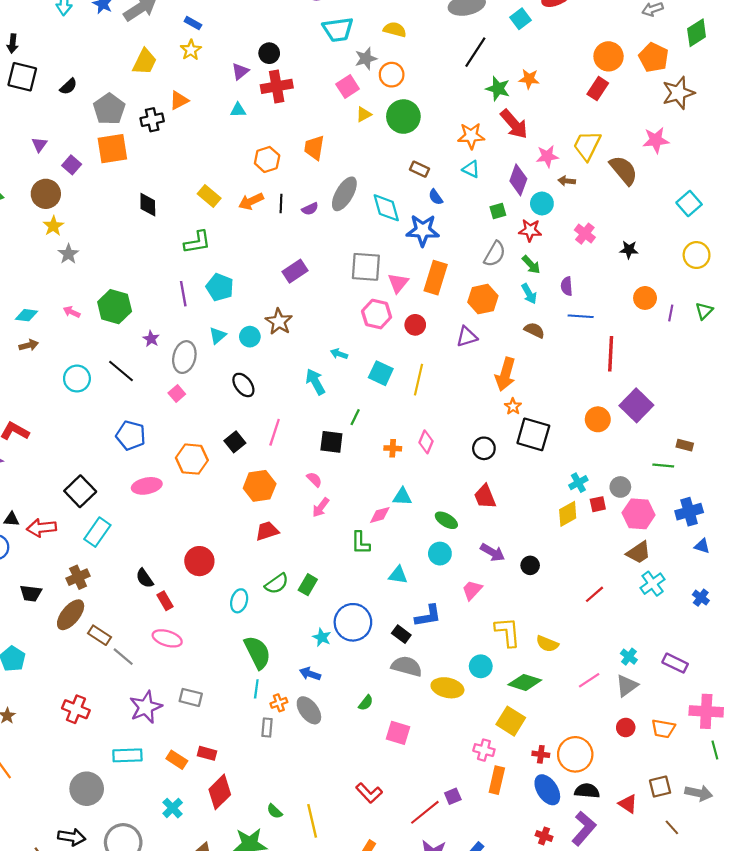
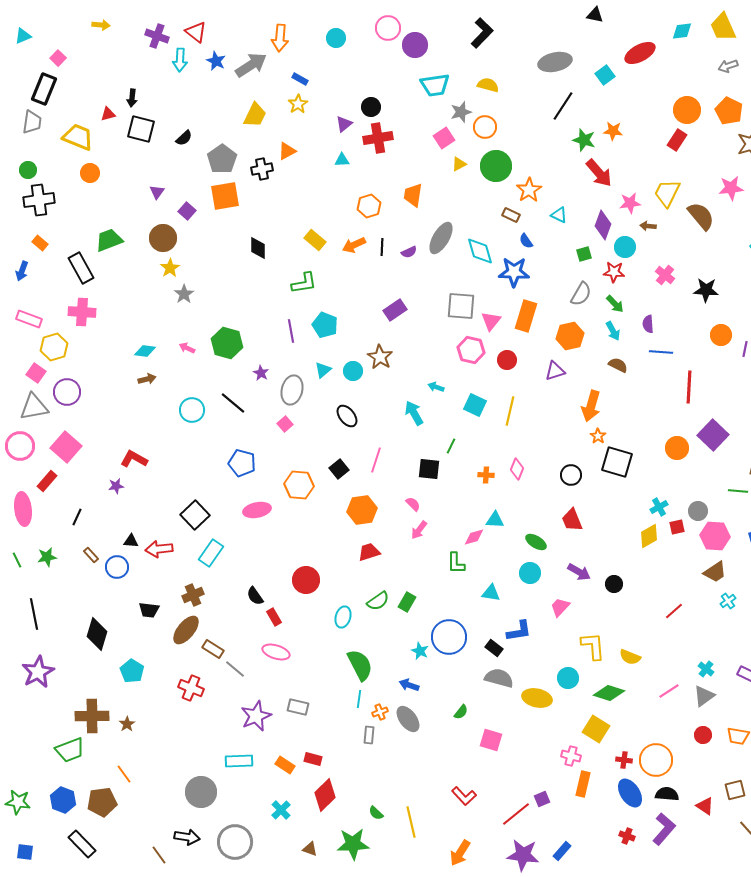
orange star: (471, 136) -> (529, 190), moved, turned -30
black star: (629, 250) -> (706, 290), size x1.4
cyan cross: (653, 584) -> (728, 601), size x0.7
red cross: (76, 709) -> (191, 688), moved

